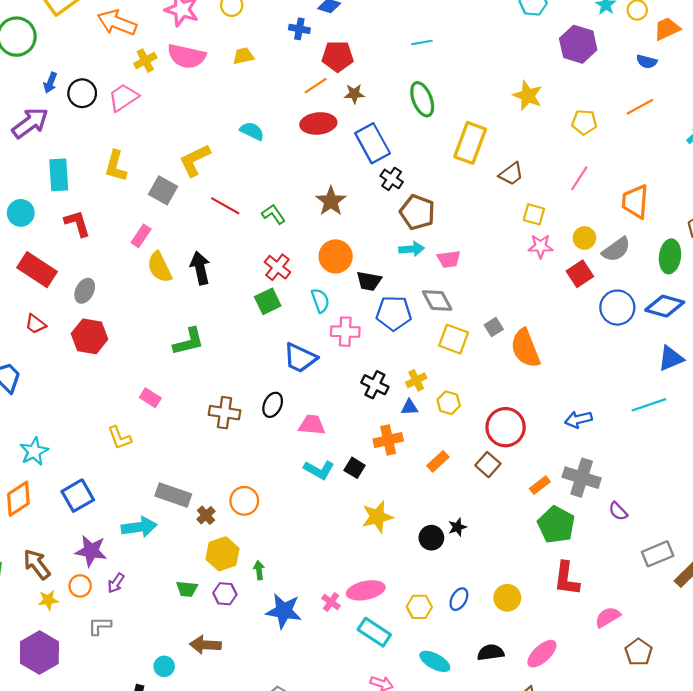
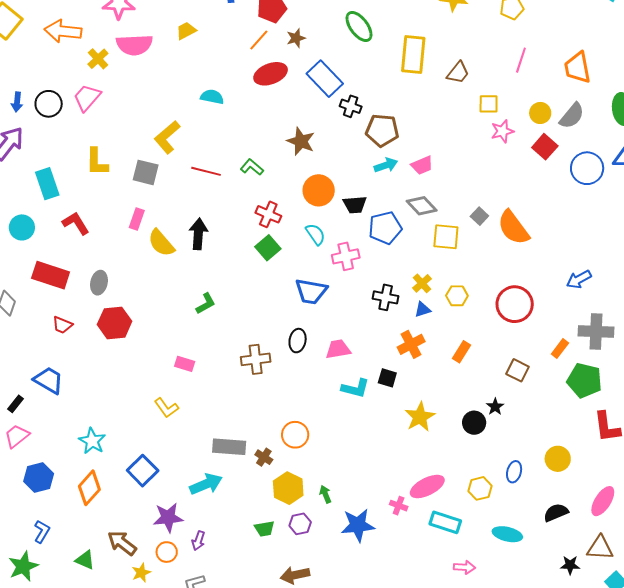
black arrow: (200, 268) -> (198, 234), turned 32
green L-shape: (189, 342) -> (206, 304), size x0.7
brown square: (488, 465) -> (518, 370), moved

